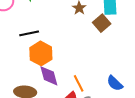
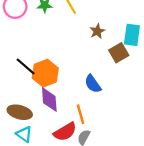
black line: (29, 33) -> (26, 67), moved, turned 42
blue semicircle: (115, 83) -> (93, 84), moved

